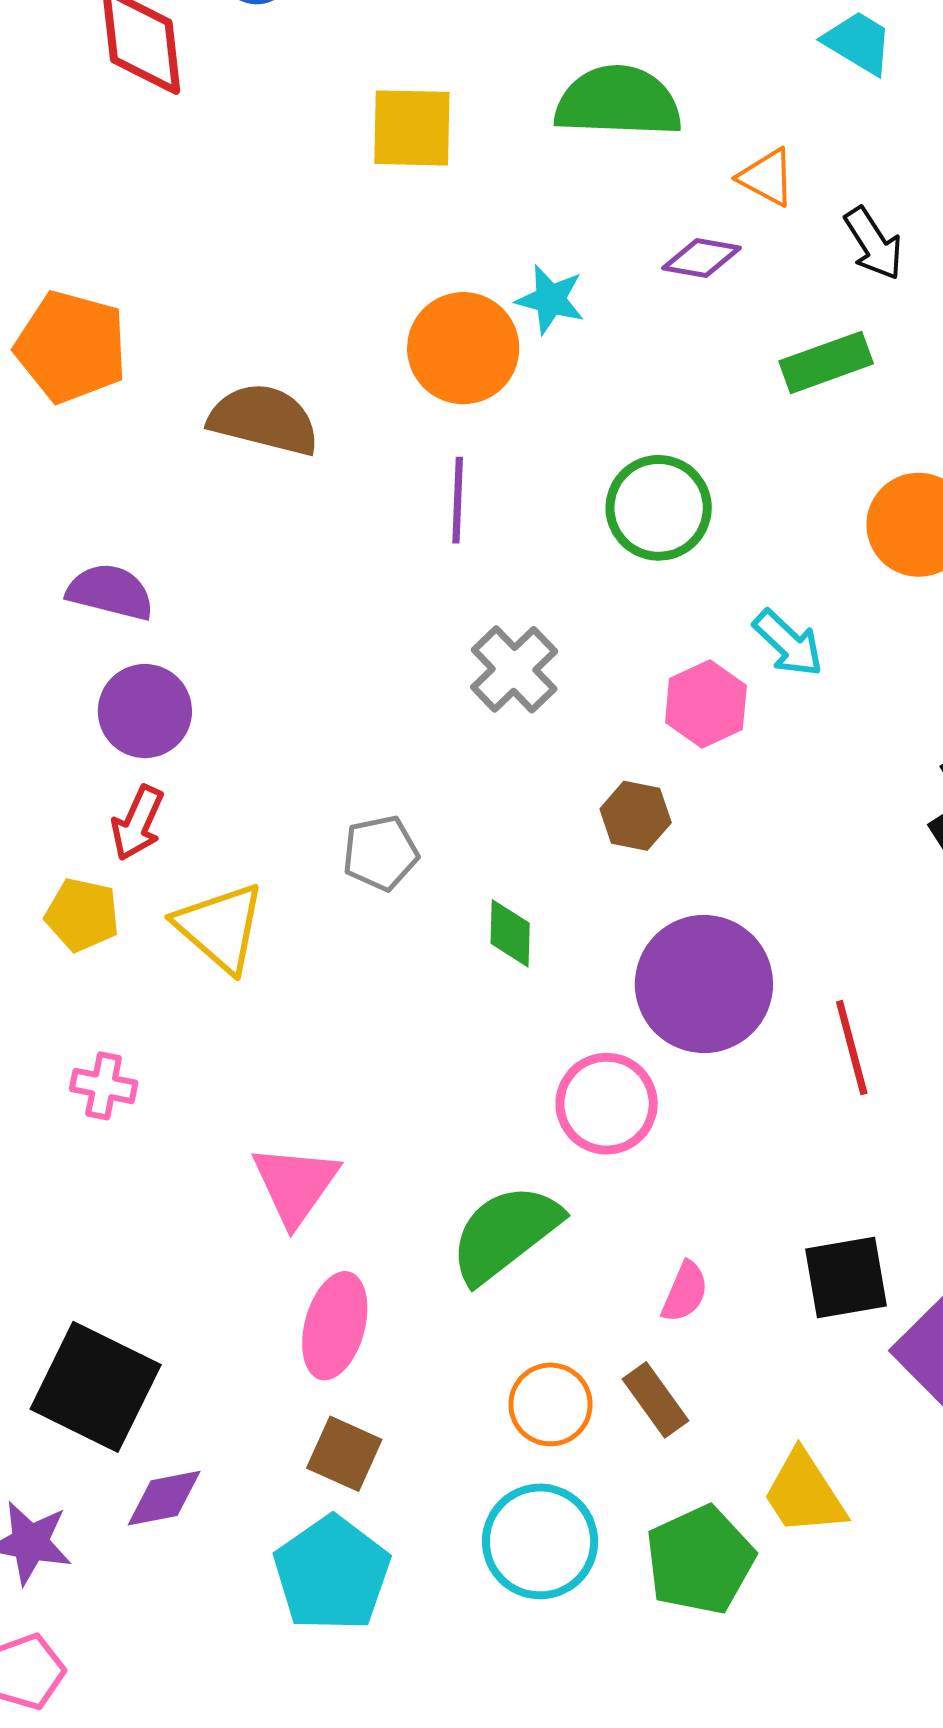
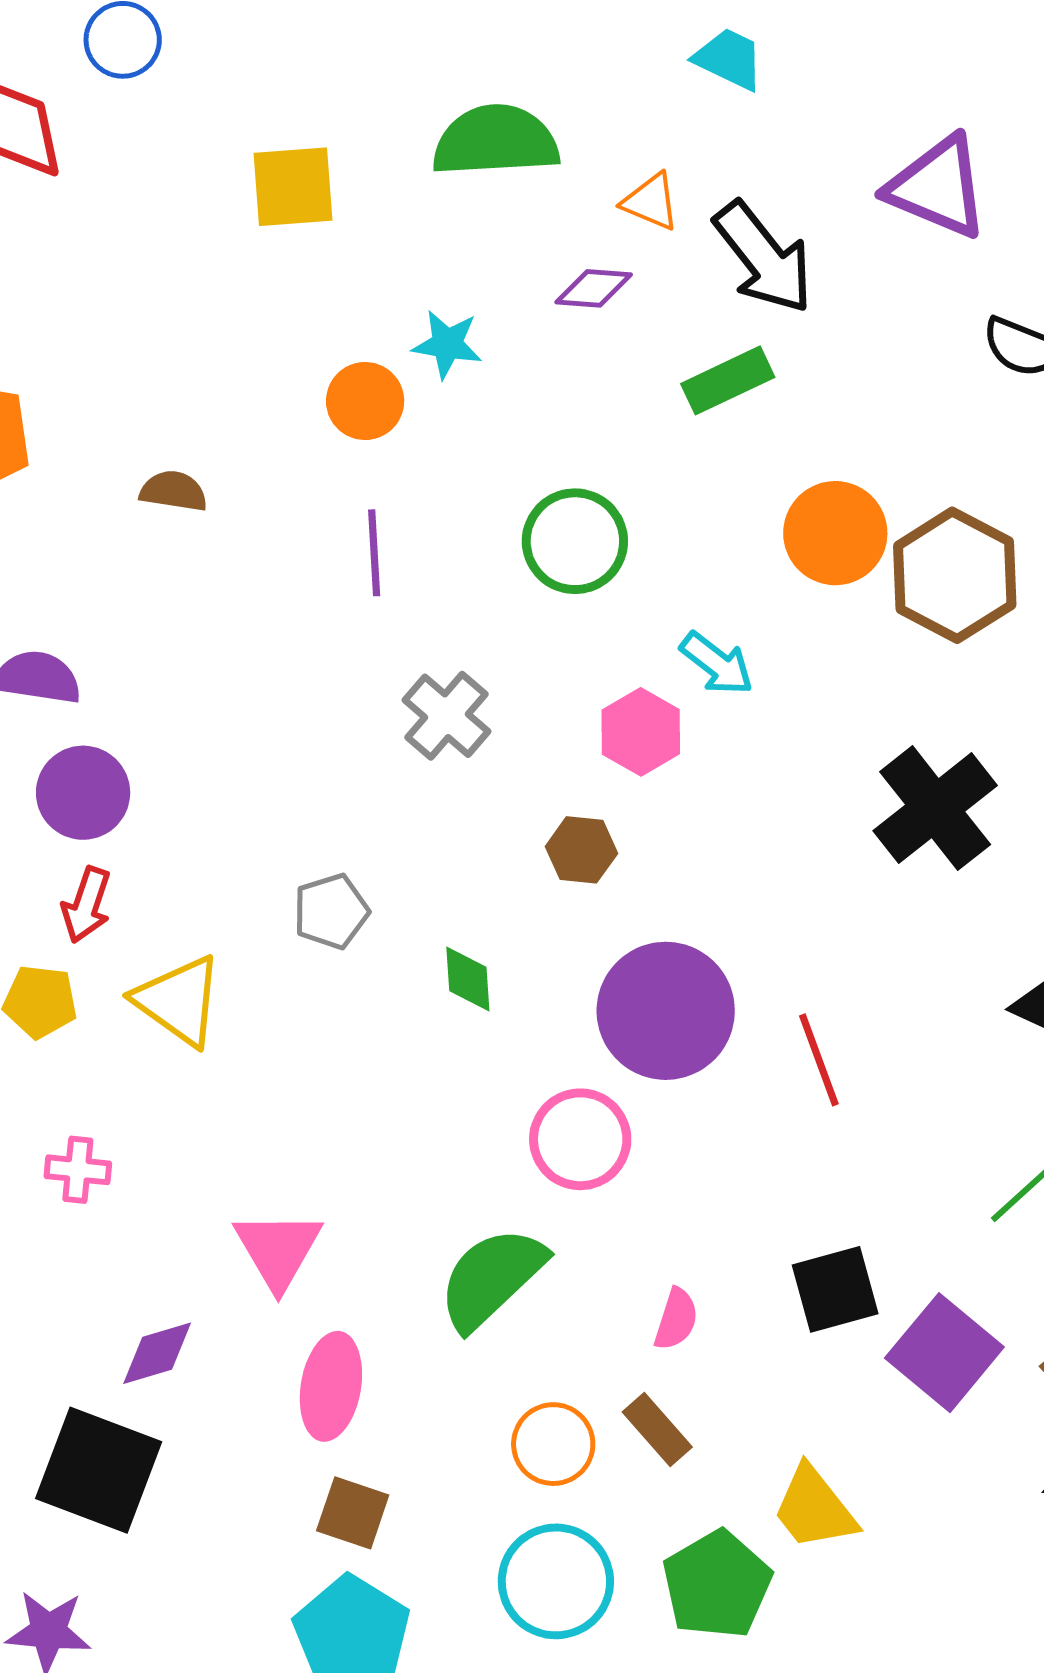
black arrow: (874, 244) -> (764, 258), size x1.6
orange circle: (463, 348) -> (365, 401), size x0.7
brown semicircle: (264, 419) -> (174, 491), size x0.6
purple diamond: (164, 1498) -> (157, 1353), moved

